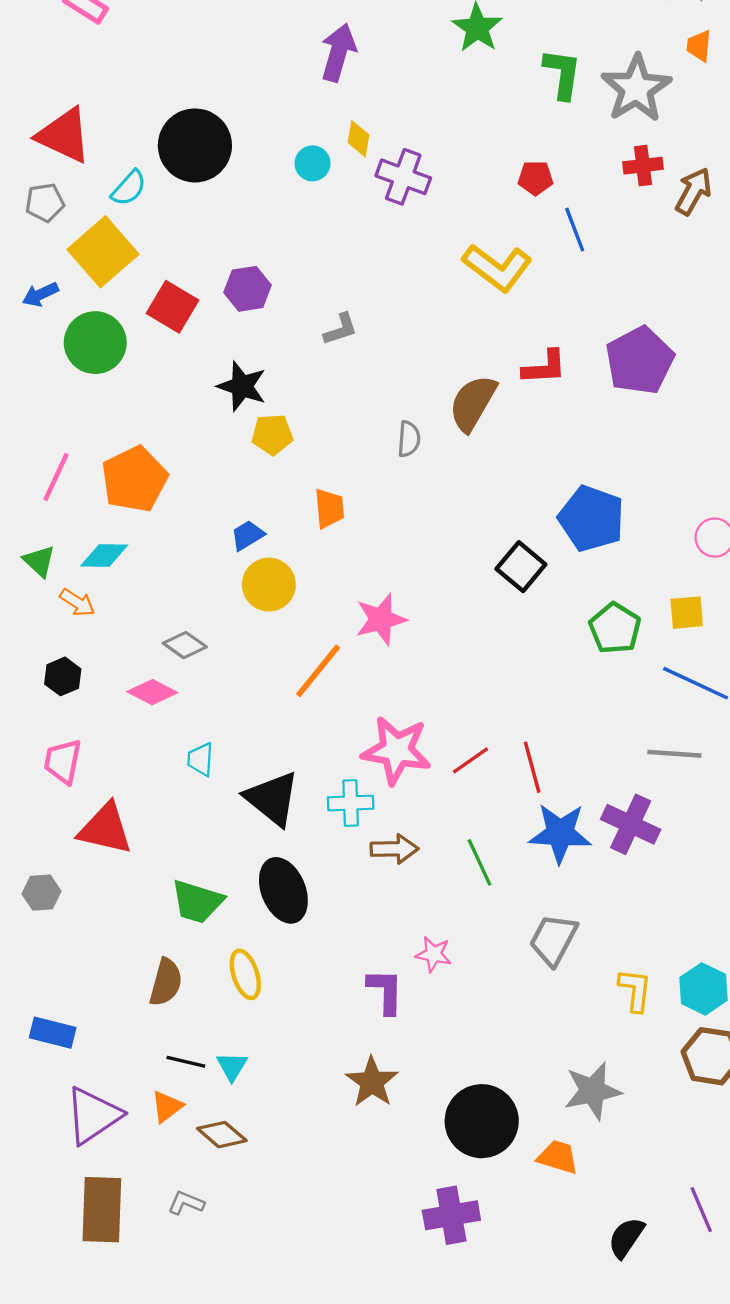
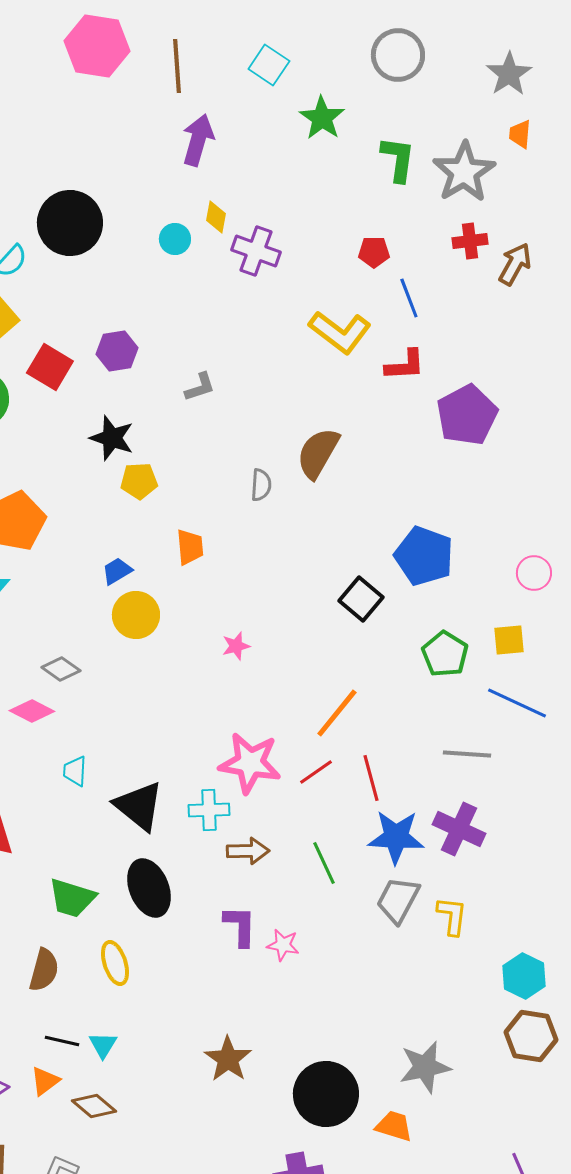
red L-shape: (544, 367) -> (405, 365), moved
pink star: (381, 619) -> (236, 646), size x0.6
orange line: (318, 671) -> (337, 713), moved
gray line: (674, 754) -> (467, 754), moved
gray trapezoid: (553, 940) -> (398, 900), moved
yellow L-shape: (635, 990) -> (452, 916), moved
purple L-shape: (385, 991) -> (240, 926), moved

